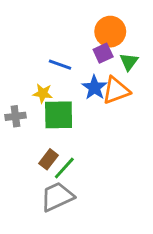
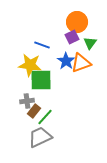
yellow star: (43, 93) -> (30, 65), size x1.6
gray cross: (15, 116) -> (27, 101), moved

